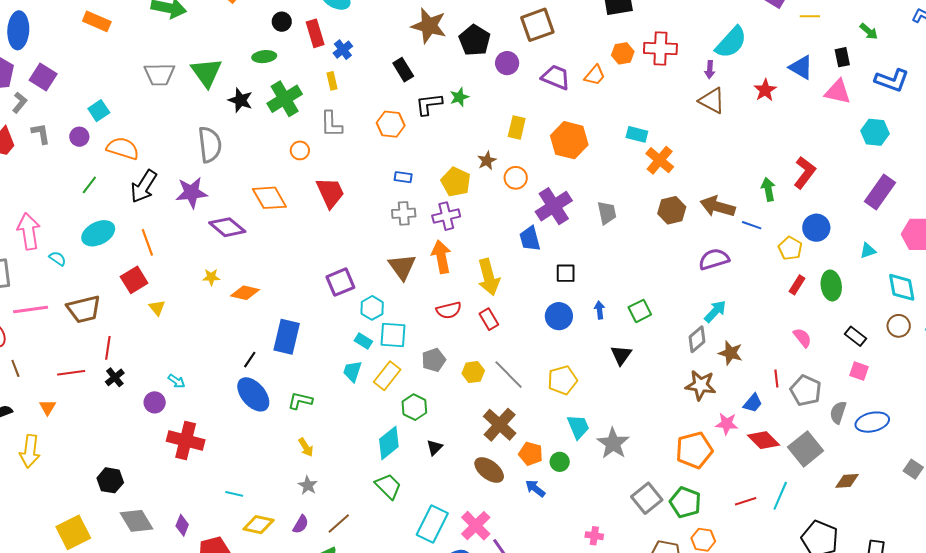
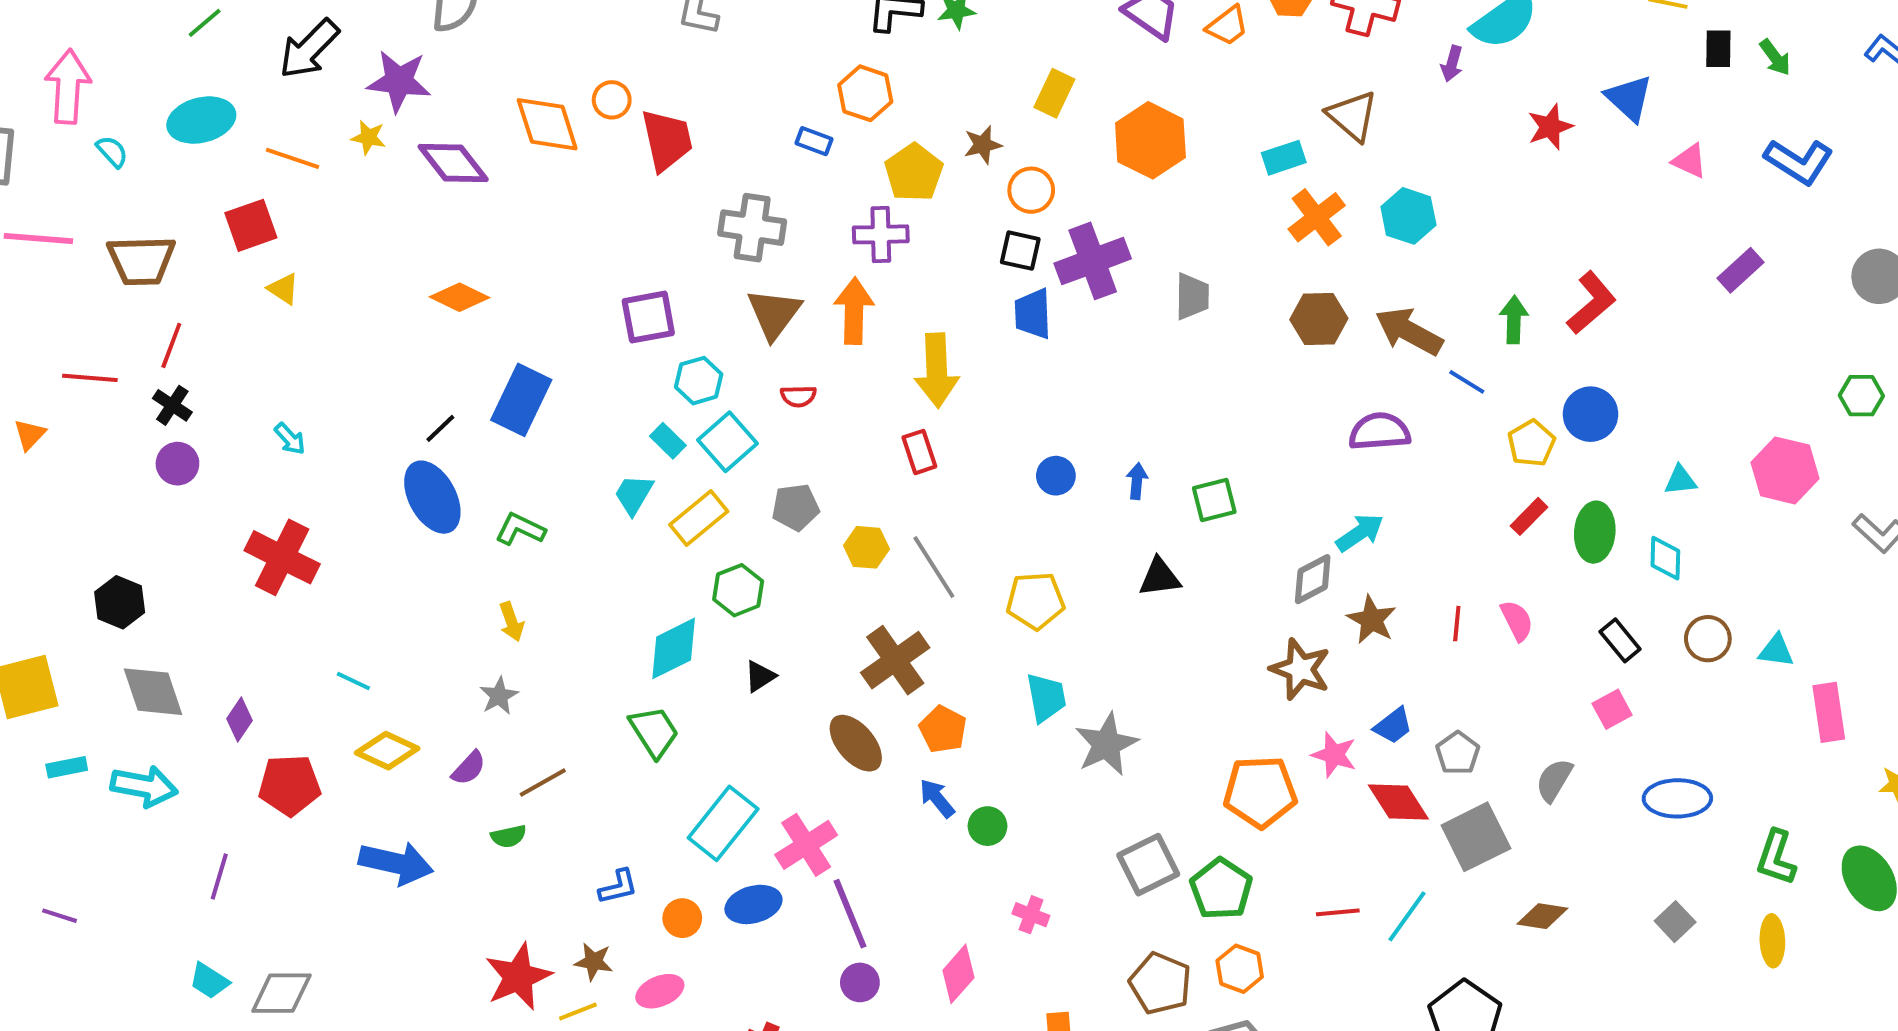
black rectangle: (842, 57) -> (1718, 49), moved
pink triangle: (838, 92) -> (1689, 161), size x0.7
brown triangle: (712, 101) -> (1352, 116), moved
orange hexagon: (391, 124) -> (865, 93), moved
cyan hexagon: (875, 132) -> (1408, 216), moved
cyan rectangle: (637, 134) -> (1284, 158), turned -45
orange circle: (300, 150) -> (612, 100), moved
purple rectangle: (880, 192) -> (1741, 270), moved, size x0.7
gray cross: (404, 213) -> (752, 228), moved, size x1.4
orange line: (147, 242) -> (292, 158), turned -64
black square: (566, 273) -> (1020, 251), moved
yellow star: (211, 277) -> (369, 137), moved
cyan diamond: (902, 287) -> (1665, 558), moved, size x0.7
yellow triangle: (157, 308) -> (283, 289), turned -30
red semicircle: (449, 310) -> (798, 396), moved, size x0.7
blue circle: (559, 316) -> (1056, 476), size x0.7
cyan square: (393, 335) -> (727, 442), turned 32
black triangle: (621, 355) -> (1160, 577), turned 35
pink square: (859, 371) -> (1612, 709), turned 30
black cross: (115, 377) -> (172, 405), turned -30
red line: (776, 378) -> (1457, 624), moved
gray pentagon: (806, 391) -> (1458, 753), moved, size x0.7
purple circle: (155, 402) -> (177, 464), moved
blue ellipse: (872, 422) -> (1677, 798), moved
green circle: (560, 462) -> (987, 826), moved

